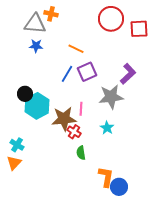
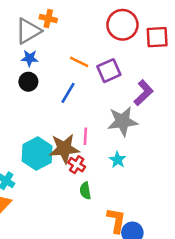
gray triangle: (35, 24) -> (28, 31), turned -35
purple square: (87, 72) -> (109, 71), moved
black circle: (25, 94) -> (28, 82), moved
cyan hexagon: (37, 106) -> (37, 154), moved

